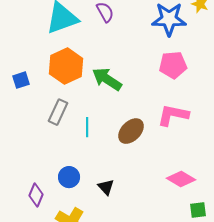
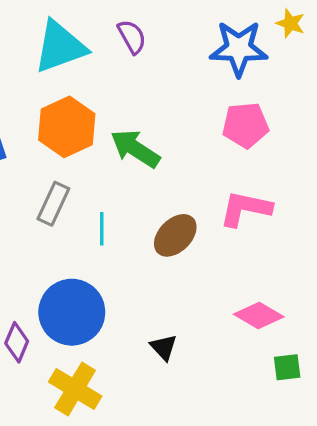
blue circle: (69, 177) -> (72, 312), size x1.8
black triangle: (106, 187) -> (164, 347), moved

